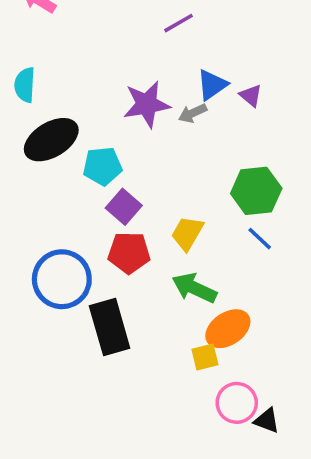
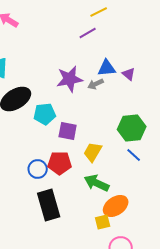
blue triangle: (212, 85) -> (107, 68), turned 30
purple square: (124, 207) -> (68, 131), moved, turned -30
blue circle: (62, 279) -> (38, 169), moved, size x0.6

